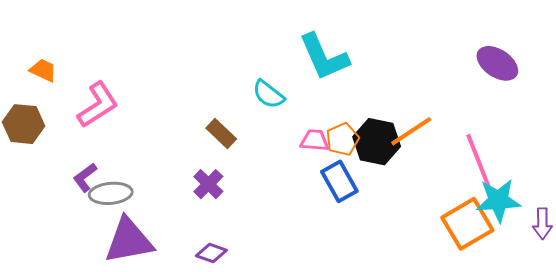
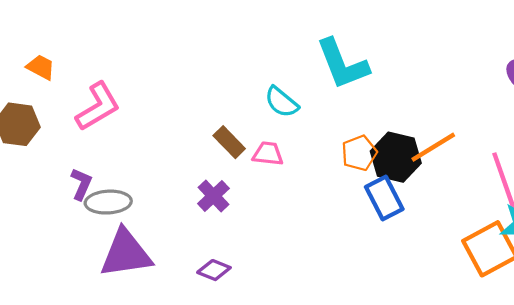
pink trapezoid: (315, 140) -> (268, 154), moved
purple L-shape: (85, 177) -> (81, 184), turned 148
blue rectangle: (339, 181) -> (384, 198), moved

